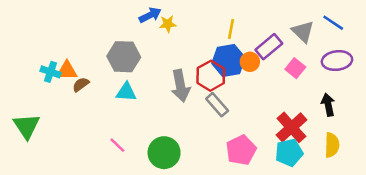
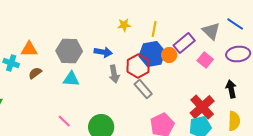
blue arrow: (150, 15) -> (103, 52), moved, turned 36
yellow star: (168, 24) -> (124, 25), moved
orange triangle: (67, 71) -> (29, 49), moved
gray arrow: (180, 86) -> (114, 74), size x0.7

